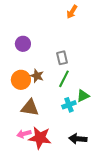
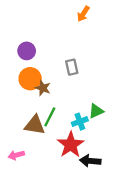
green line: (64, 79) -> (50, 117), moved
orange circle: (21, 80) -> (30, 79), moved
pink arrow: (24, 134) -> (16, 155), moved
red star: (40, 138) -> (71, 145), moved, turned 30

